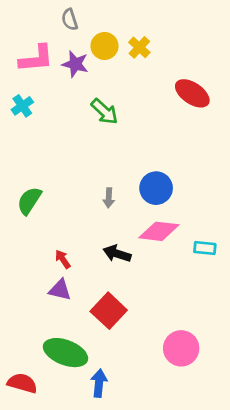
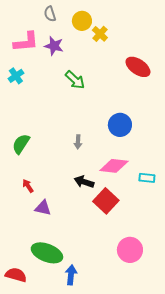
yellow circle: (105, 46) -> (82, 21), moved
blue circle: (156, 188) -> (120, 125), moved
red arrow: (63, 259) -> (28, 186), moved
red square: (109, 311) -> (106, 201), moved

